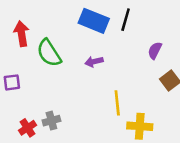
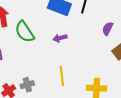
yellow line: (117, 103) -> (62, 76), moved

